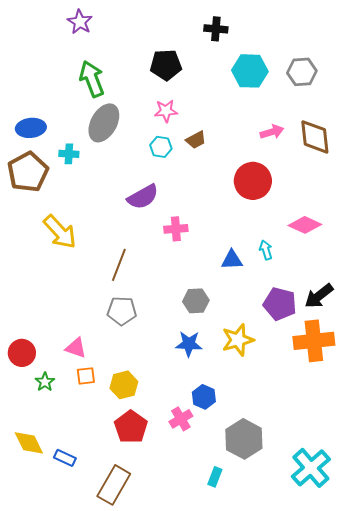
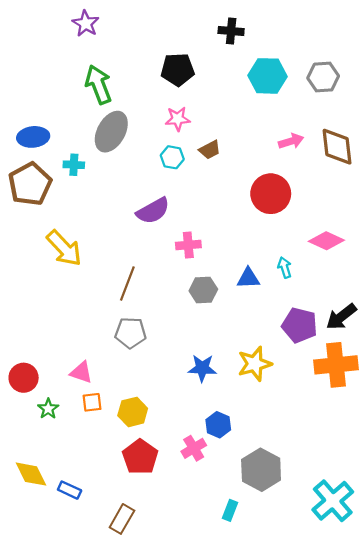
gray hexagon: (196, 301) -> (203, 290), moved
brown rectangle: (114, 485) -> (122, 519), size x0.7

